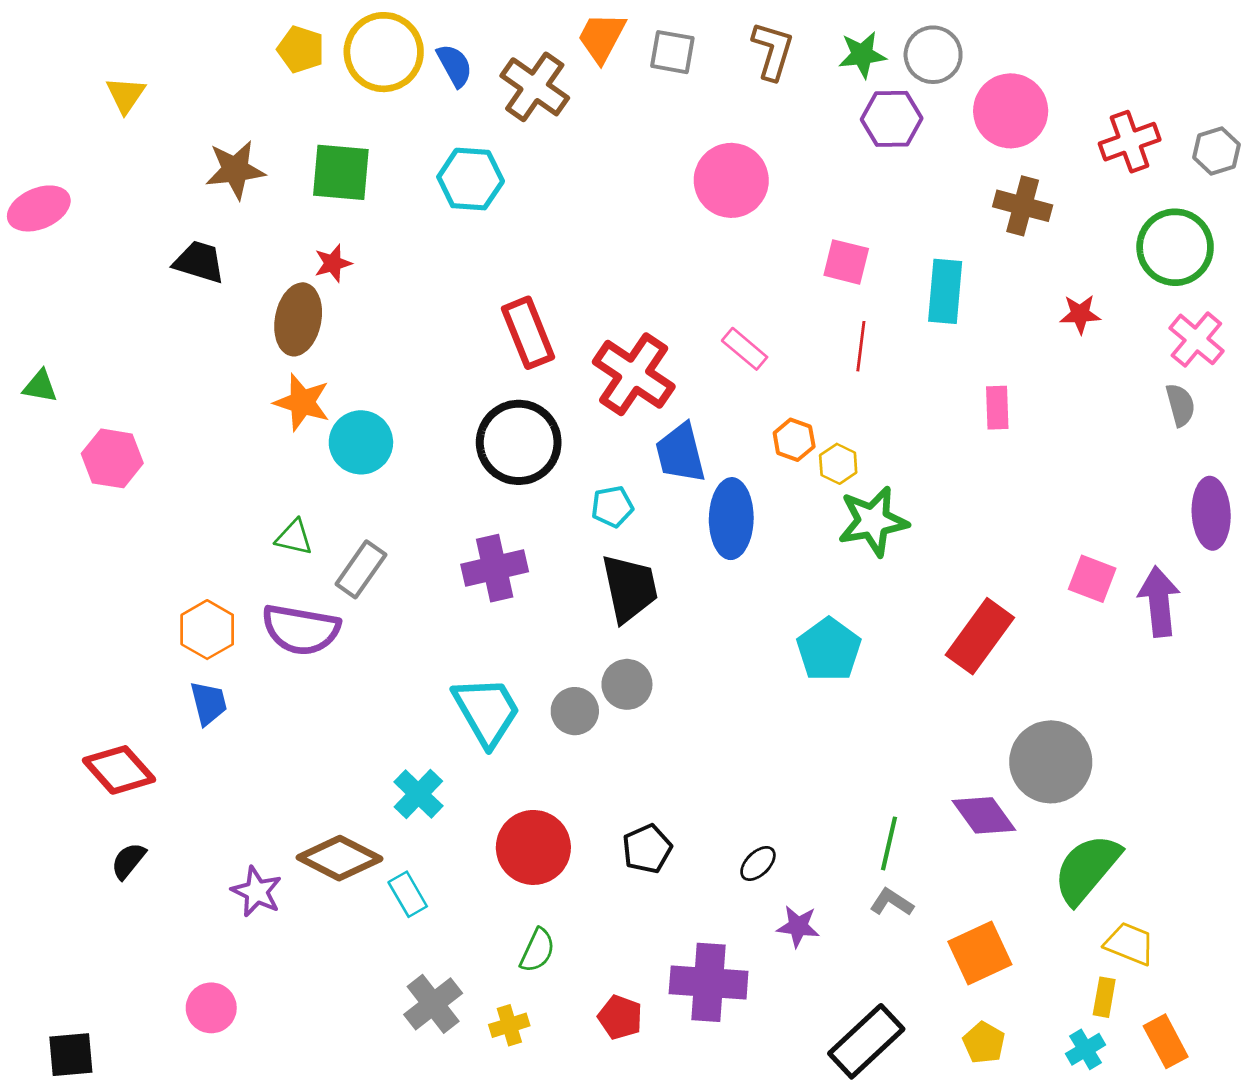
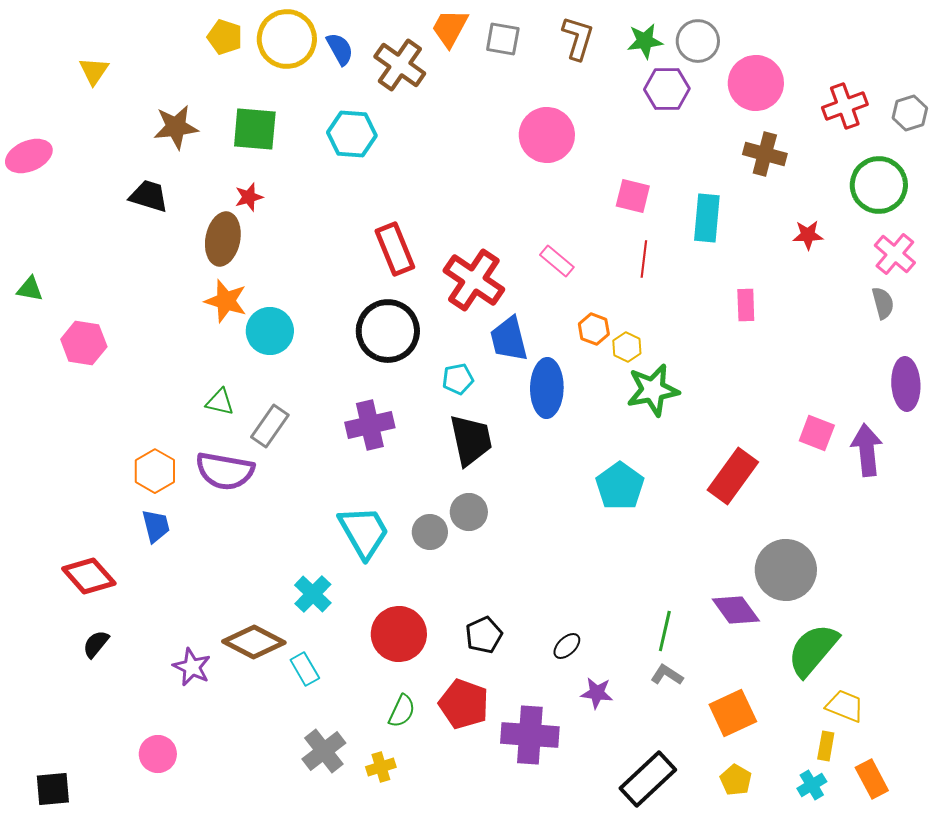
red pentagon: (620, 1017) -> (464, 704), moved, size x1.5

